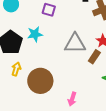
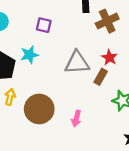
pink arrow: (72, 99) -> (76, 119), moved

